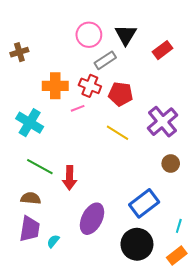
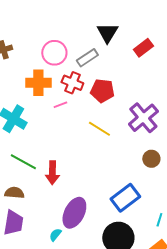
pink circle: (89, 35) -> (54, 53), moved
cyan semicircle: (53, 241) -> (55, 235), moved

